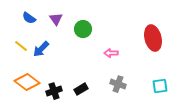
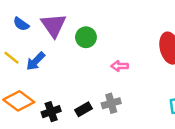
purple triangle: (56, 19) -> (54, 25), size x1.6
gray cross: (118, 84) -> (111, 103), moved, turned -35

